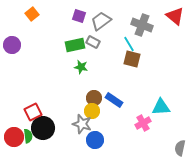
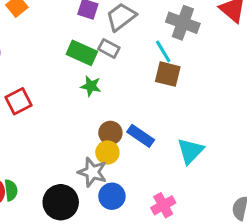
green rectangle: (75, 45) -> (82, 53), turned 36
cyan triangle: (161, 107) -> (190, 151), moved, turned -42
red square: (33, 112) -> (18, 101), moved
pink cross: (143, 123) -> (163, 205), moved
black circle: (43, 128) -> (61, 202), moved

